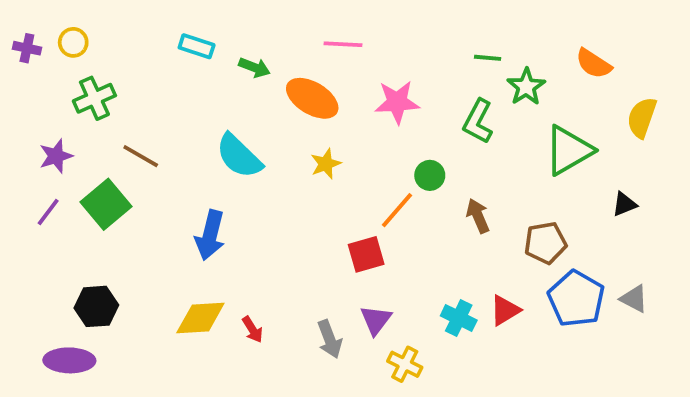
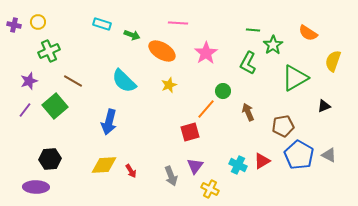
pink star: (397, 102) -> (206, 53), turned -30

